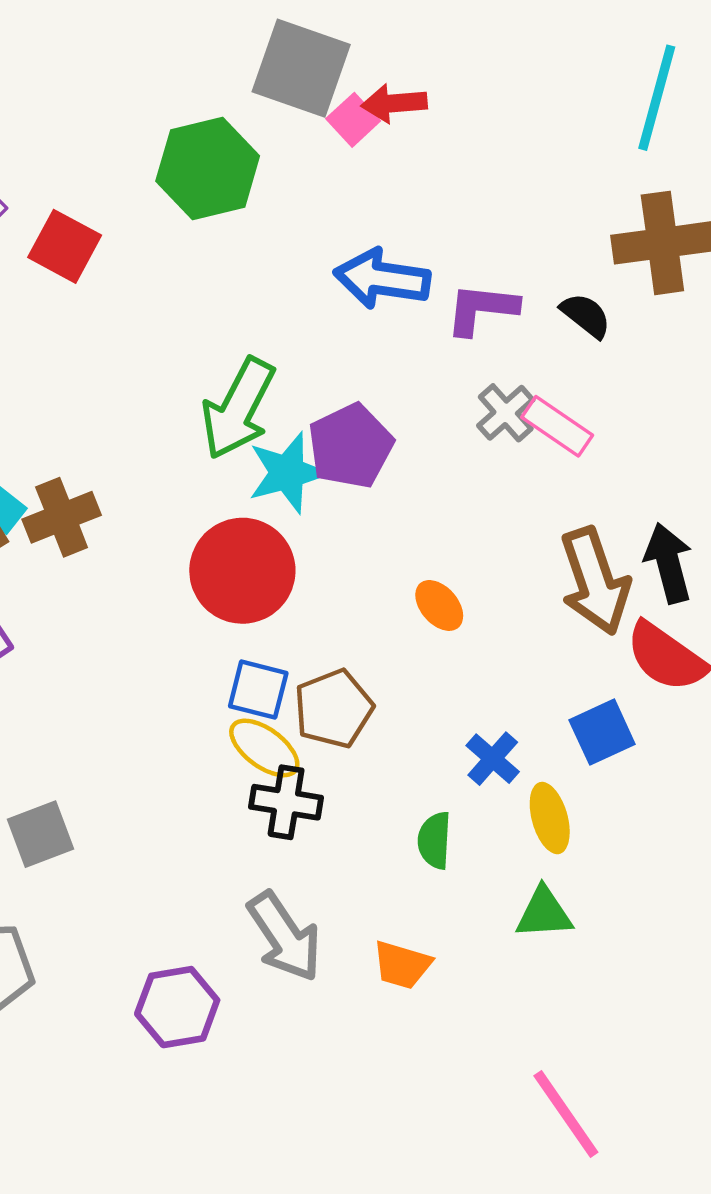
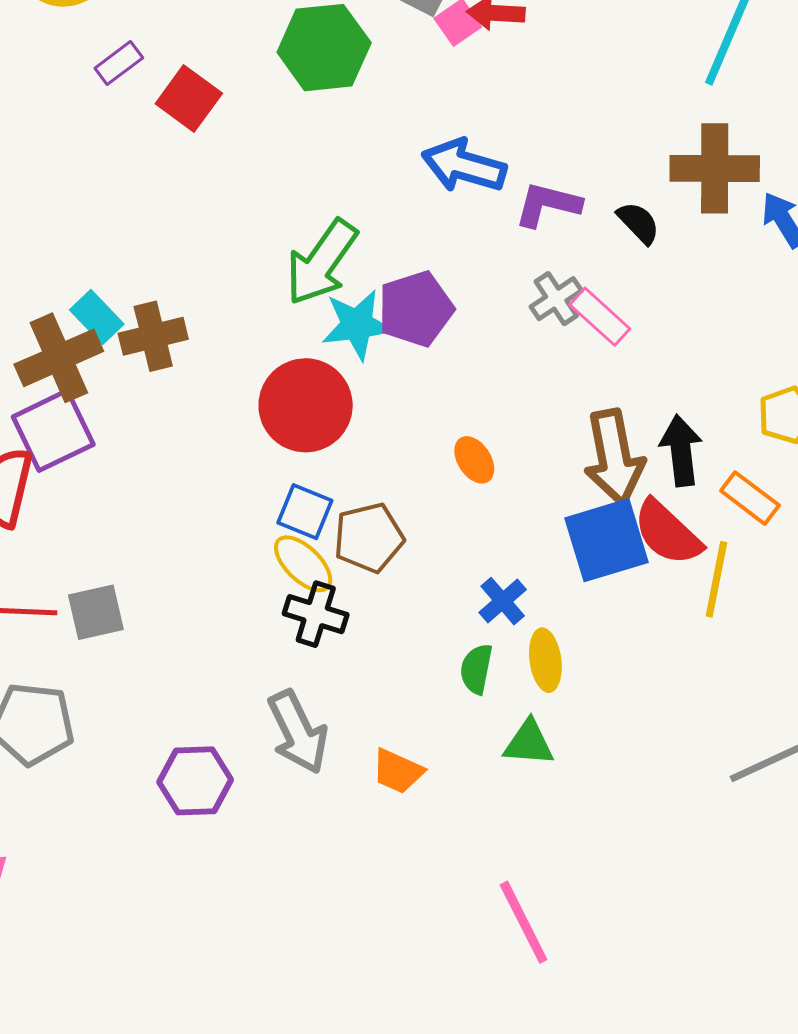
blue square: (602, 732) -> (607, 540), moved, size x1.5
green semicircle: (435, 840) -> (476, 669), moved

